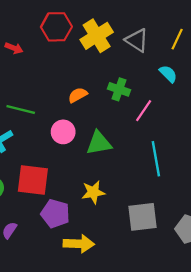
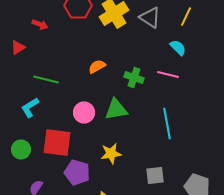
green cross: (119, 89) -> (134, 78), moved
pink line: (144, 111) -> (168, 74), moved, turned 70
pink circle: (63, 132) -> (84, 112), moved
gray square: (142, 217) -> (155, 176), size x0.7

